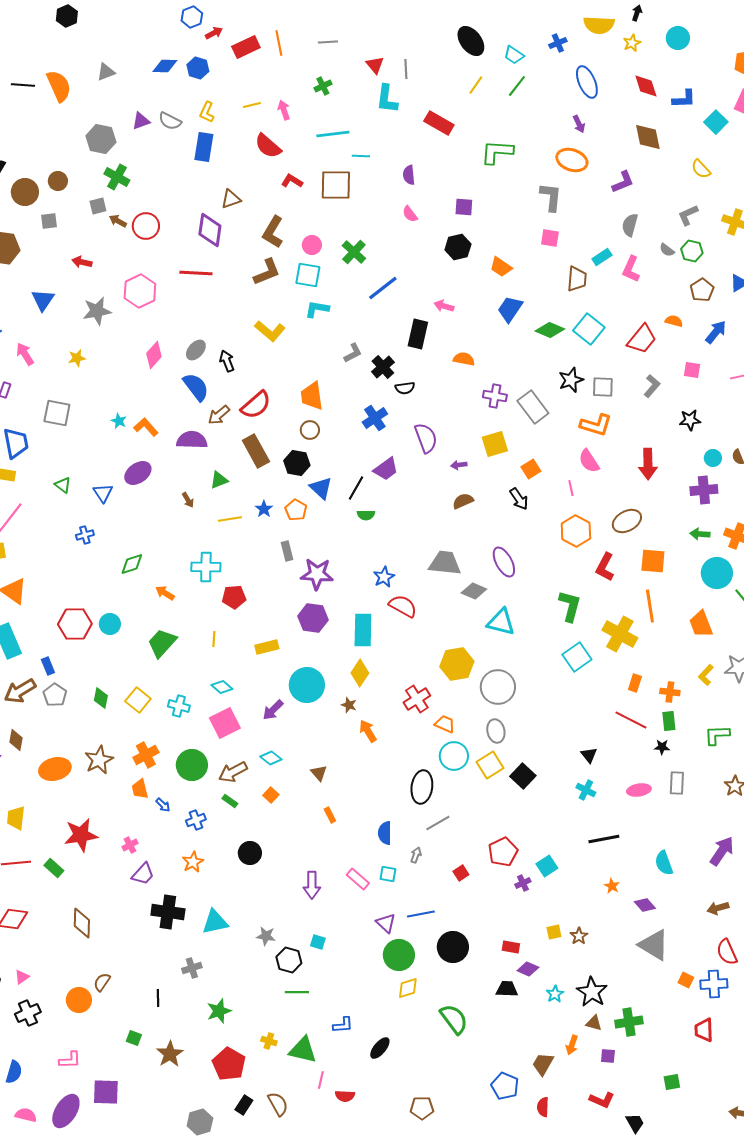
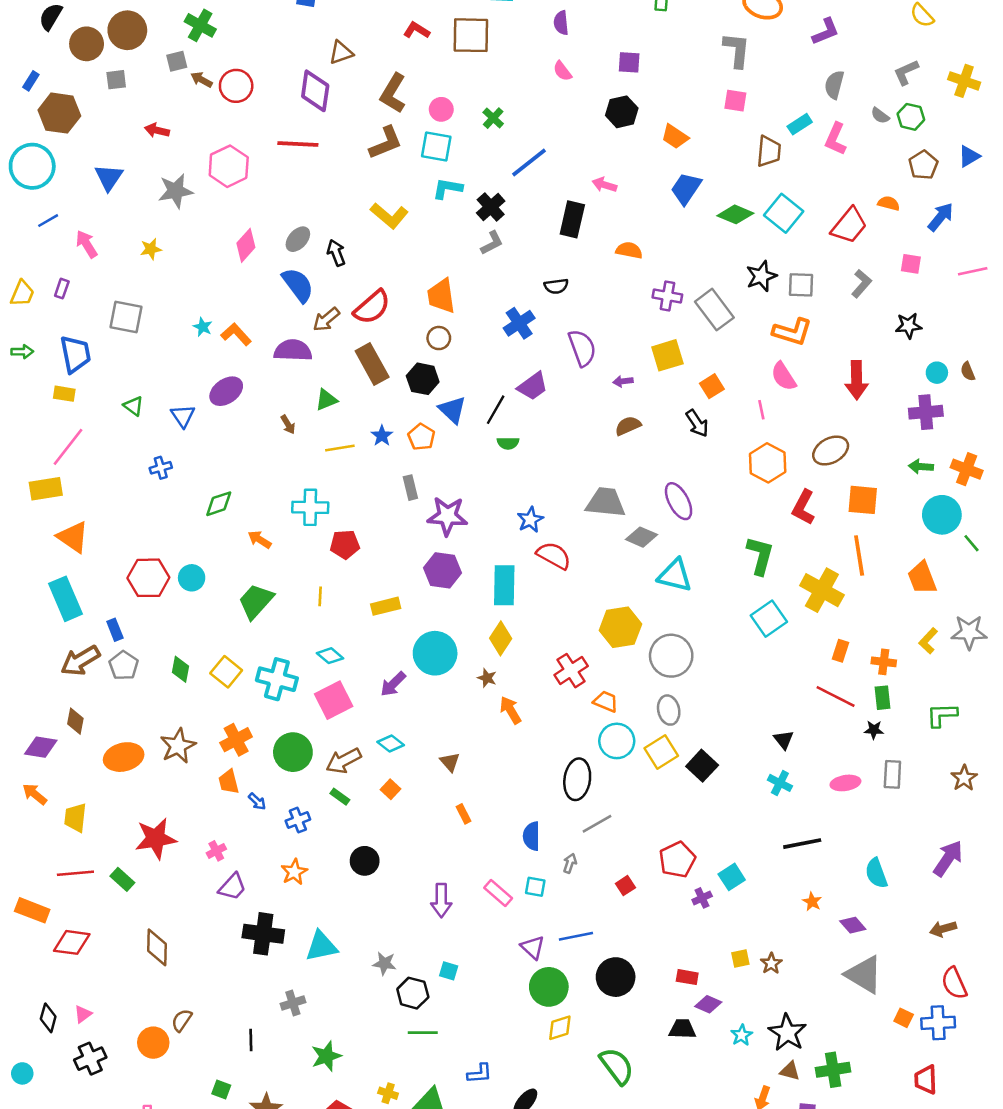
brown circle: (58, 181) -> (127, 30), size x1.6
green cross: (354, 252) -> (493, 118), size x0.7
black cross: (383, 367) -> (491, 207), moved
cyan cross: (179, 706) -> (277, 679), size x1.5

